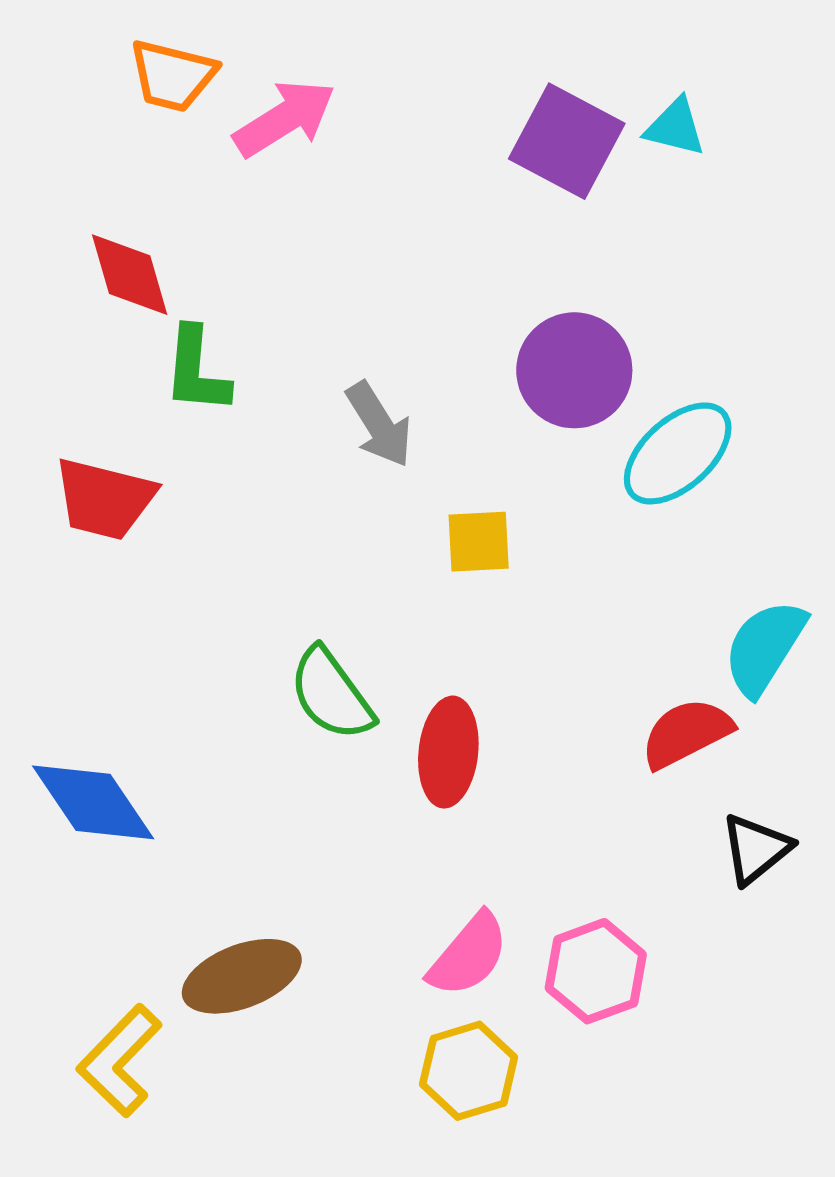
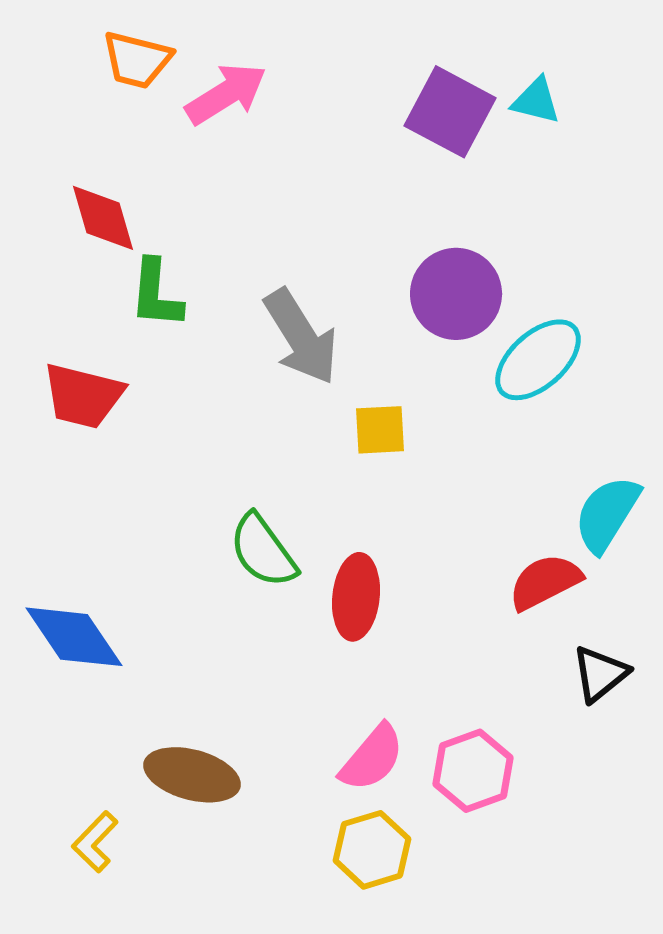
gray arrow: (379, 425) -> (301, 337), size x1.4
brown ellipse: (242, 976) -> (192, 775), turned 36
yellow L-shape: (120, 1061) -> (95, 842), size x0.7

